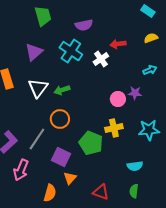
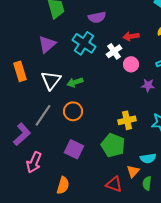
pink circle: (118, 99) -> (131, 64), moved
gray line: (37, 139) -> (43, 115), moved
green pentagon: (91, 143) -> (113, 145), moved
orange triangle: (70, 178) -> (133, 171), moved

